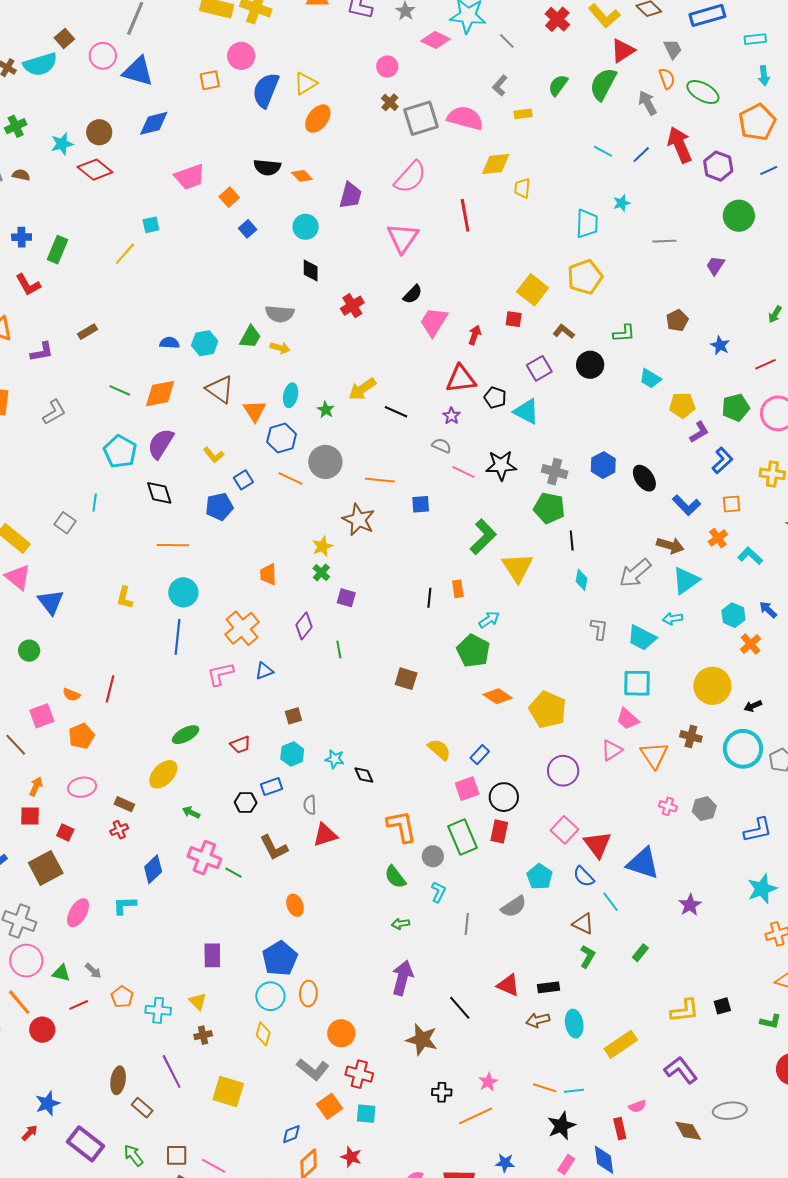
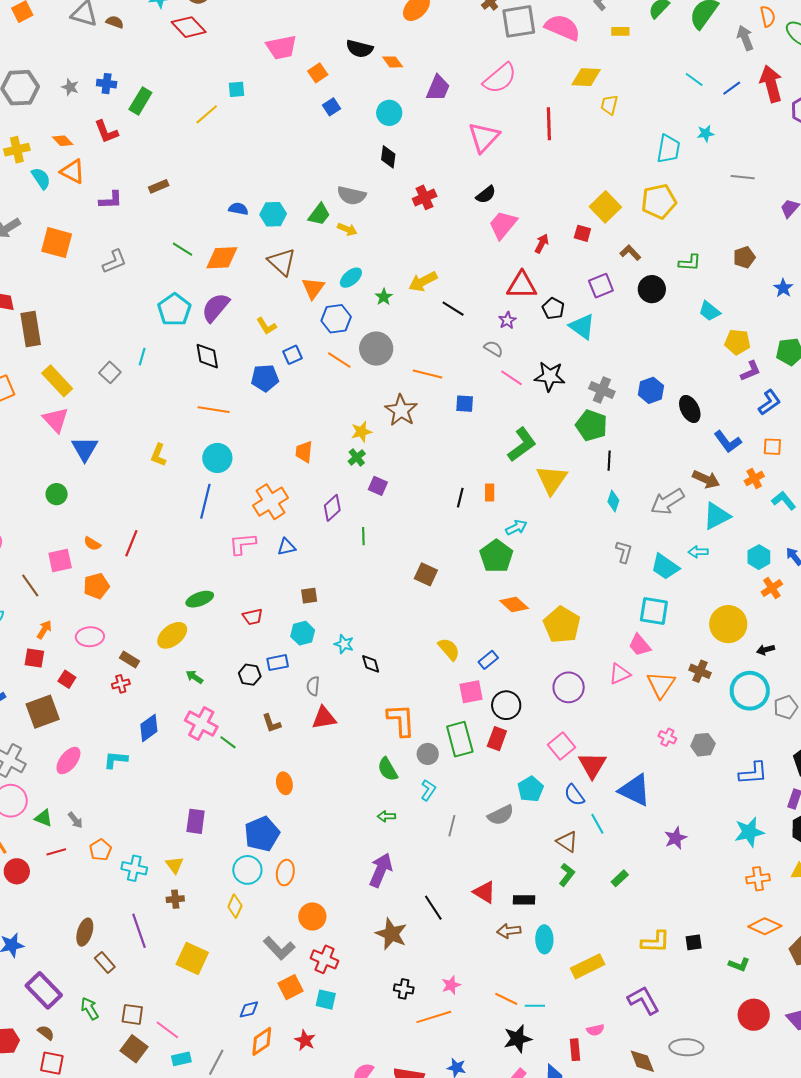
cyan ellipse: (291, 395) -> (351, 278), turned 30
brown L-shape: (274, 848) -> (271, 723), size x0.7

